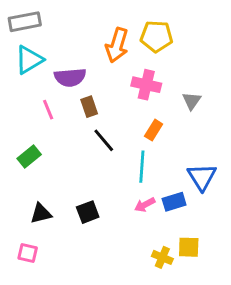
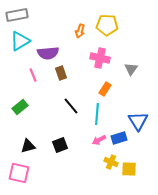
orange arrow: (117, 45) -> (80, 31), size x0.6
black line: (104, 140) -> (71, 106), moved
pink square: (28, 253) -> (19, 173), size x1.5
yellow cross: (162, 257) -> (111, 162), moved

